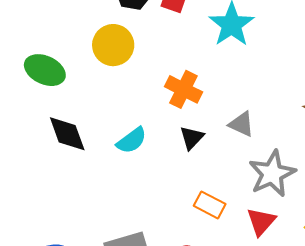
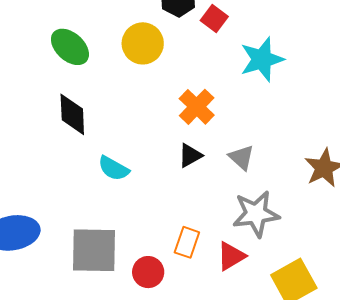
cyan semicircle: (132, 140) -> (114, 168), moved, turned 48
orange rectangle: (210, 205) -> (187, 242), moved, turned 64

